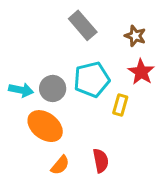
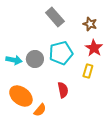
yellow rectangle: (120, 105) -> (88, 71), moved
orange ellipse: (45, 126) -> (21, 96), moved
red semicircle: (101, 161) -> (63, 90), moved

